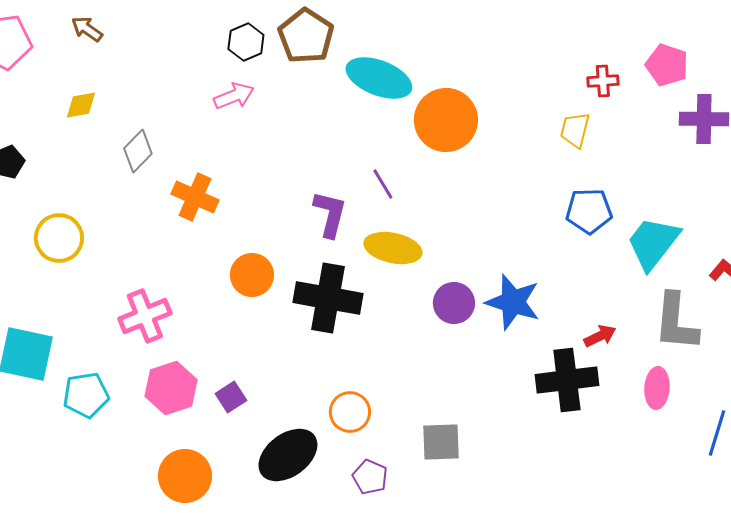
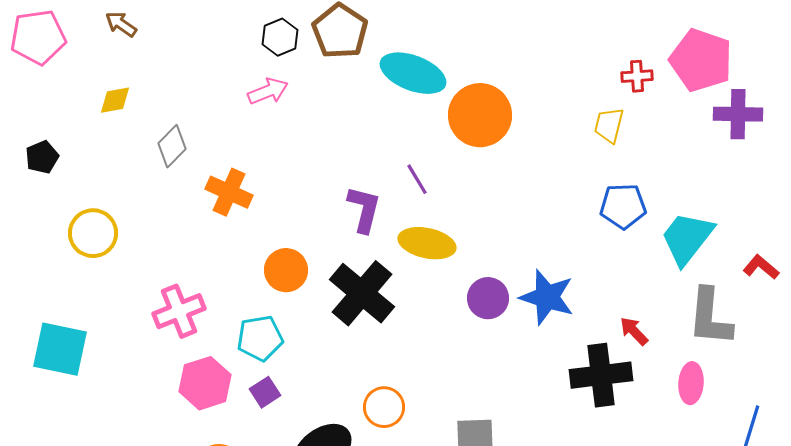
pink pentagon: (667, 65) -> (701, 60), size x1.5
black cross: (328, 298) -> (362, 293), turned 30
red arrow: (600, 336) -> (634, 331), turned -108
cyan pentagon: (86, 395) -> (260, 338), moved

